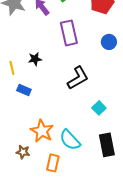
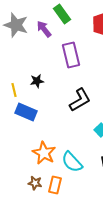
blue rectangle: (24, 90) -> (26, 112), size x1.5
brown star: (23, 152) -> (35, 183), moved

